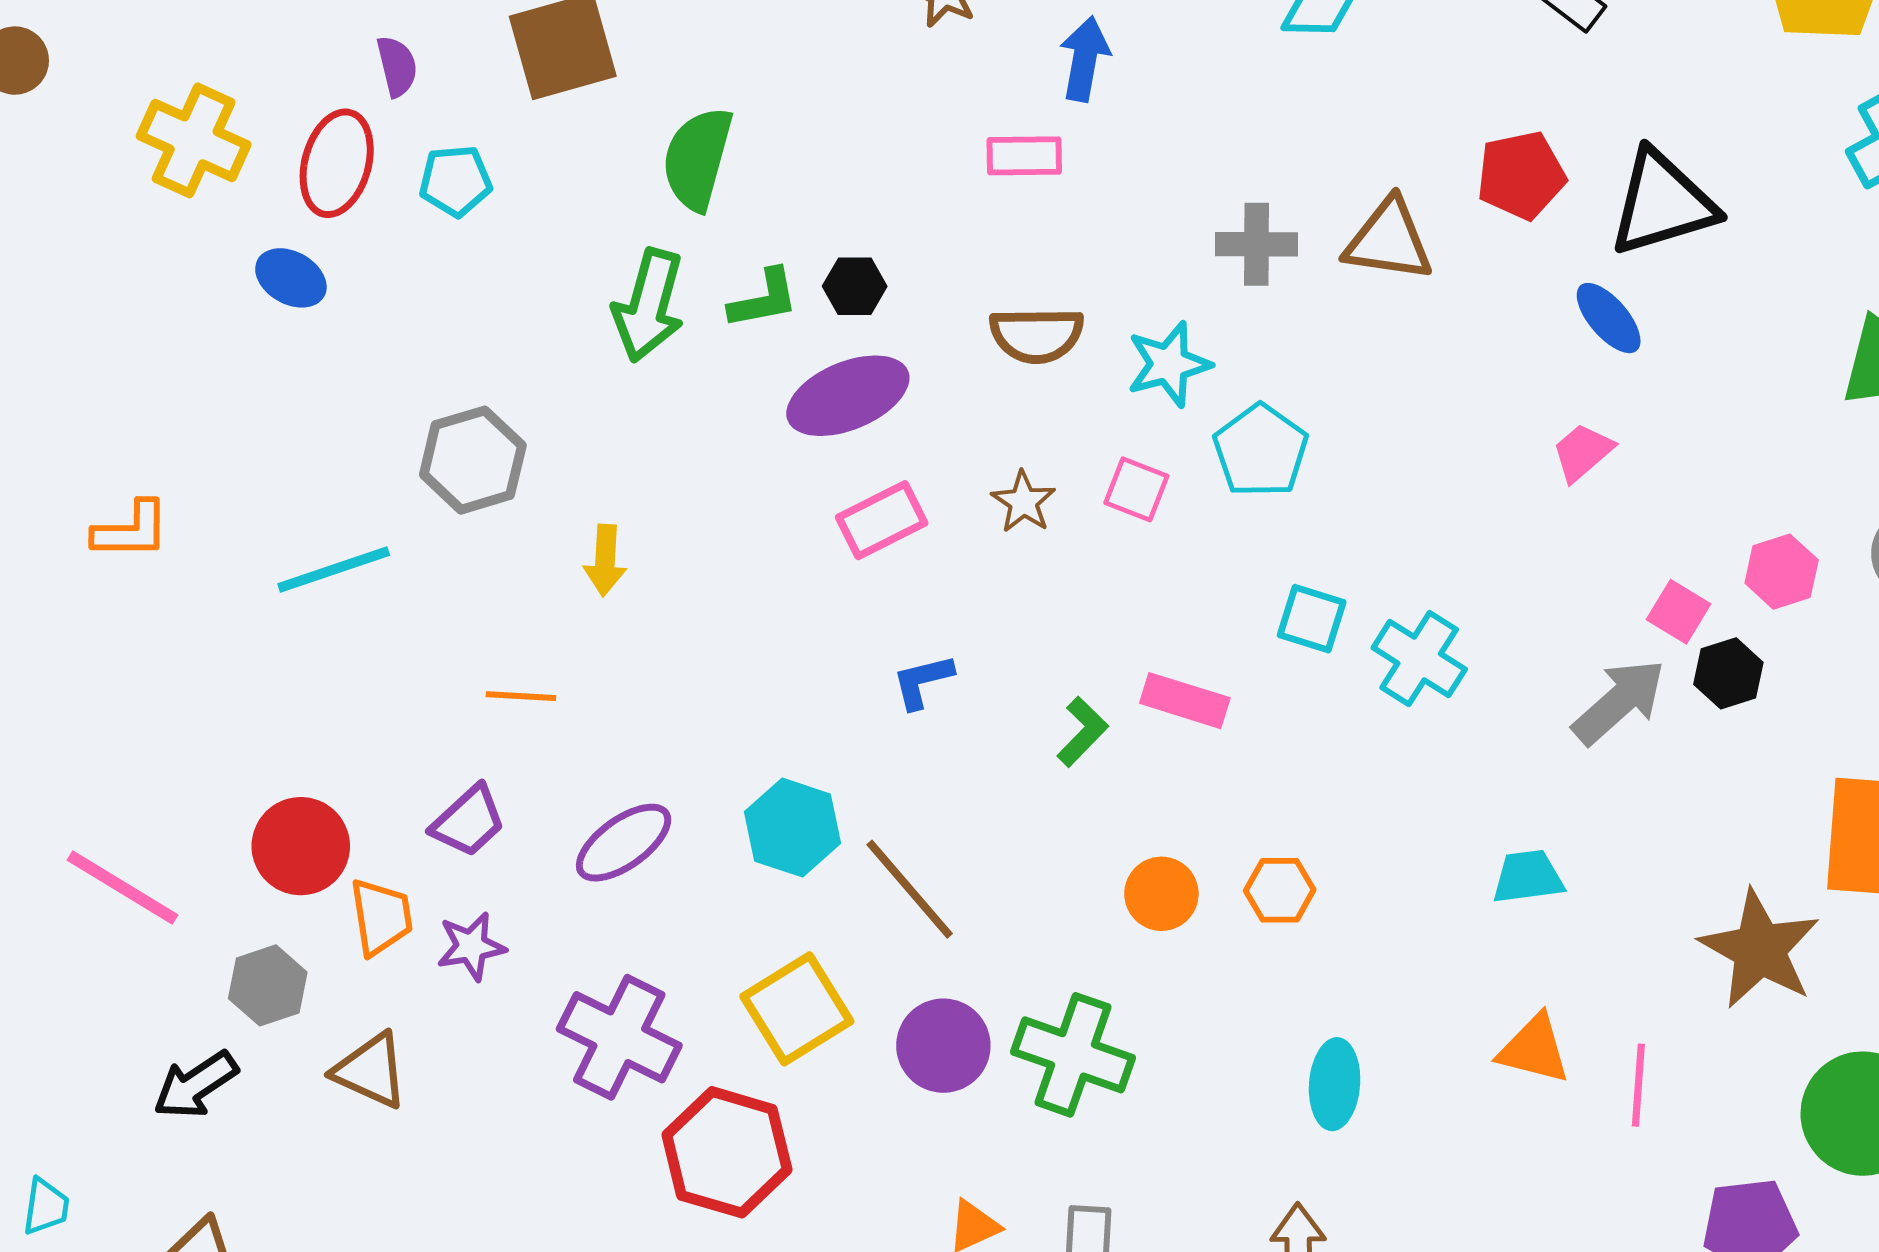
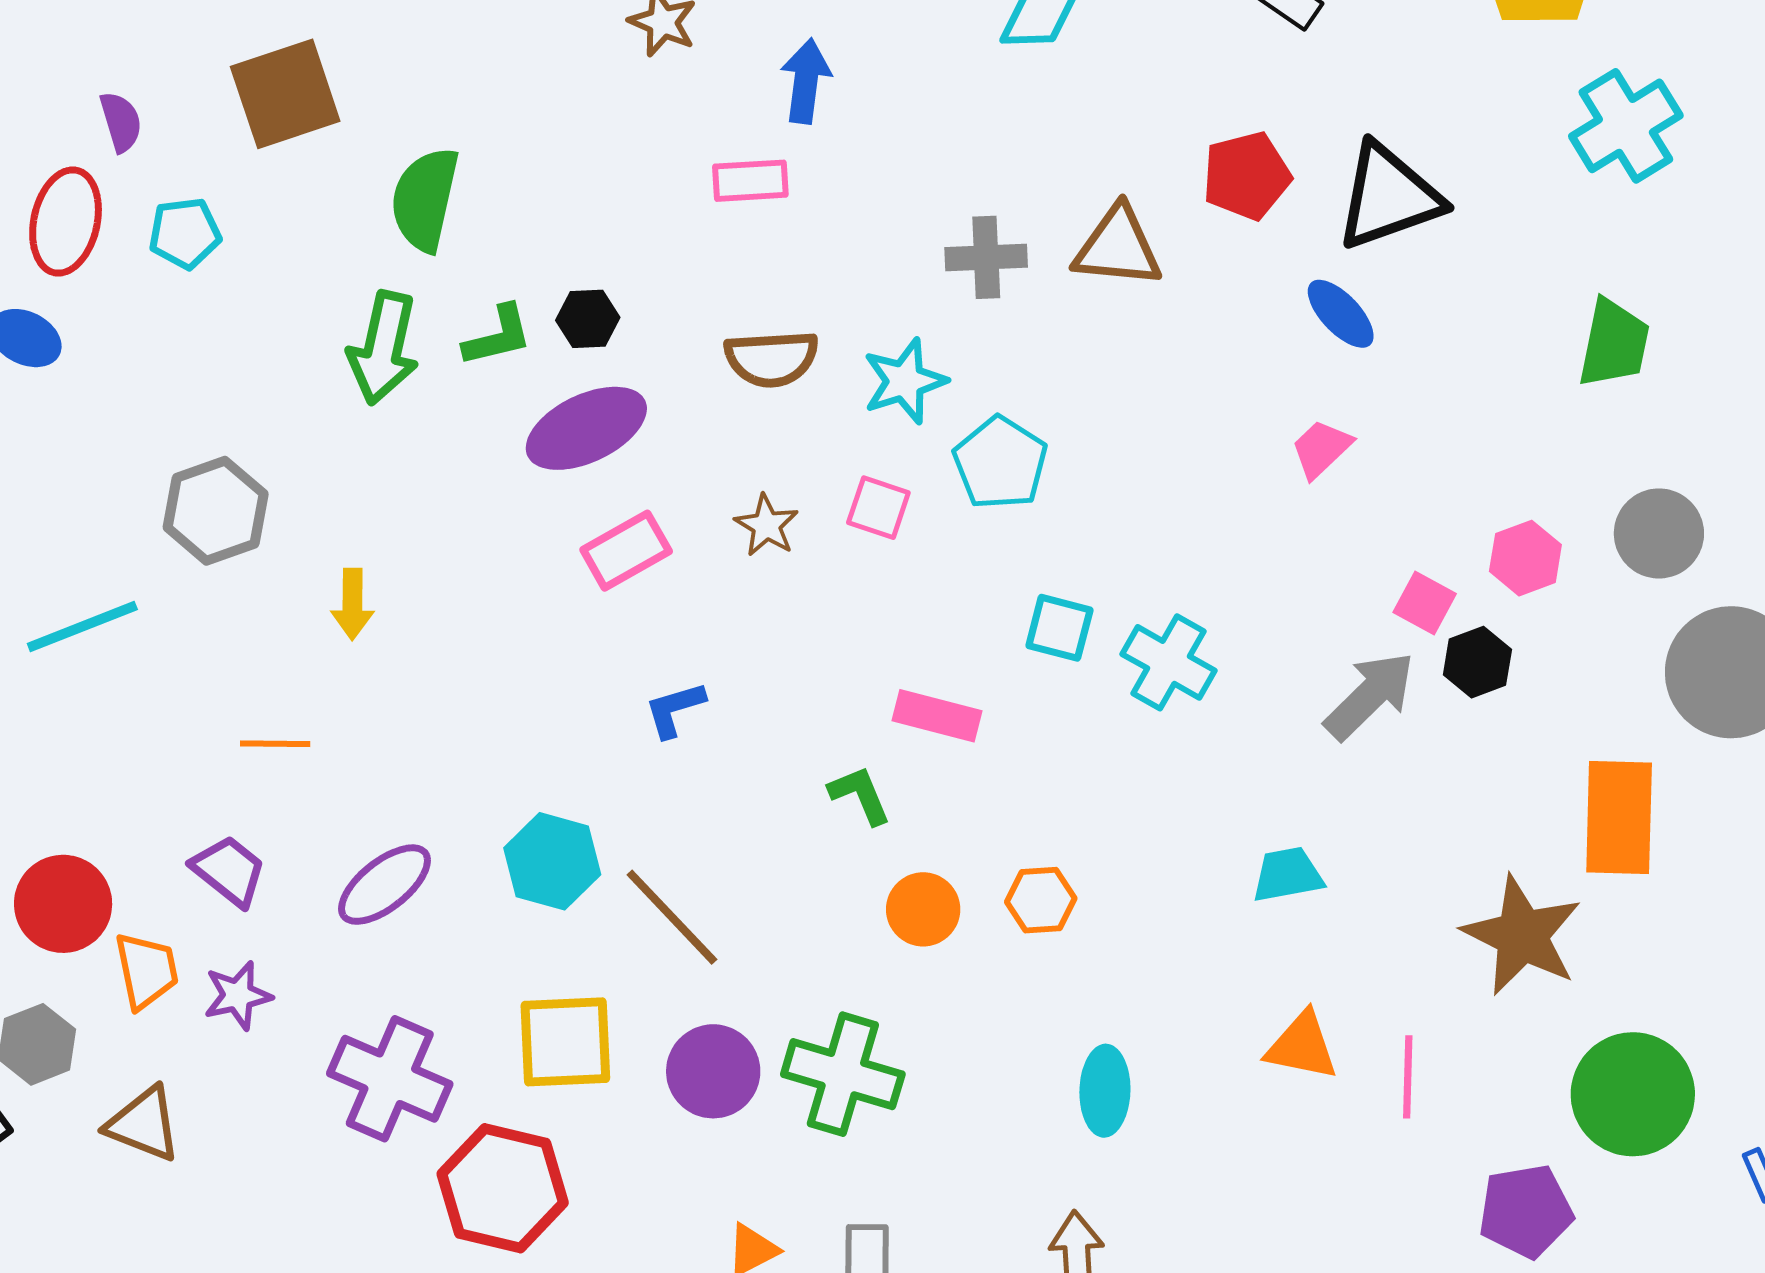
green L-shape: (1082, 732) -> (860, 795), moved, turned -64
purple trapezoid: (468, 821) -> (229, 871), turned -96
yellow square: (797, 1009) -> (565, 1042), turned 32

